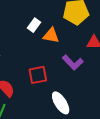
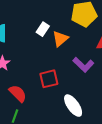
orange triangle: (51, 35) -> (60, 39), turned -48

